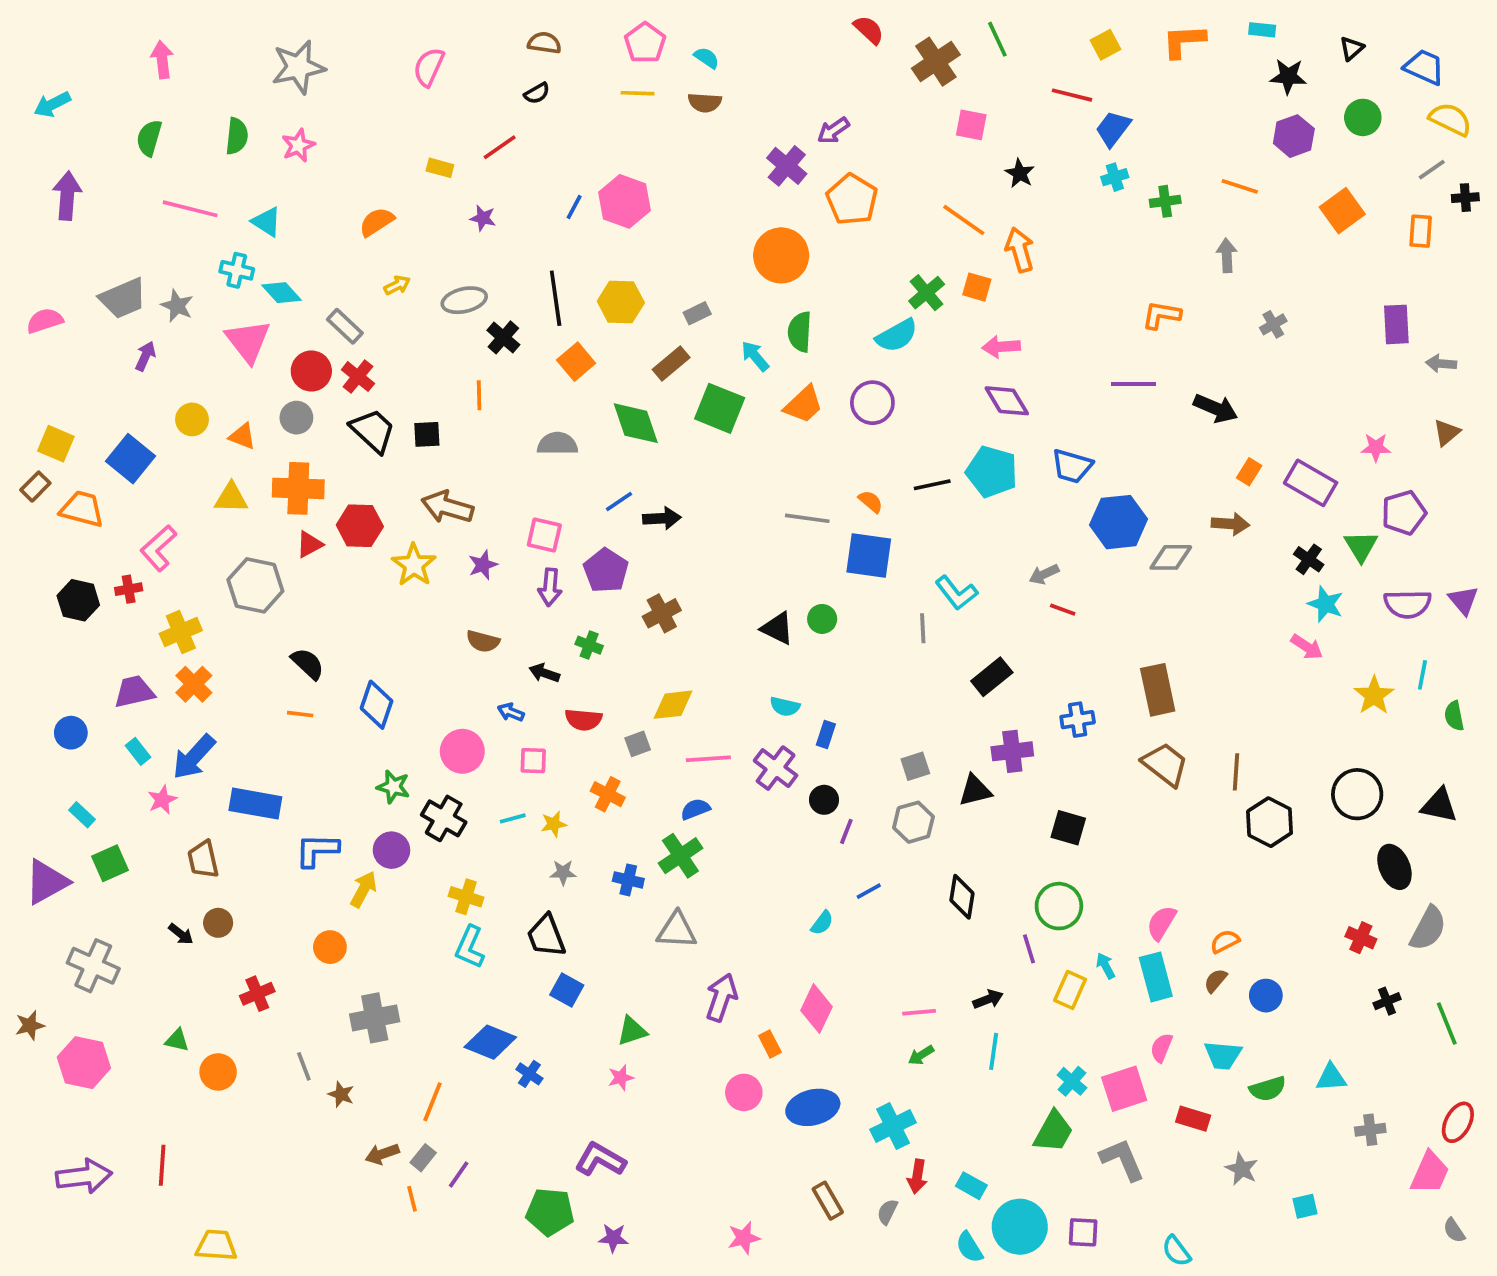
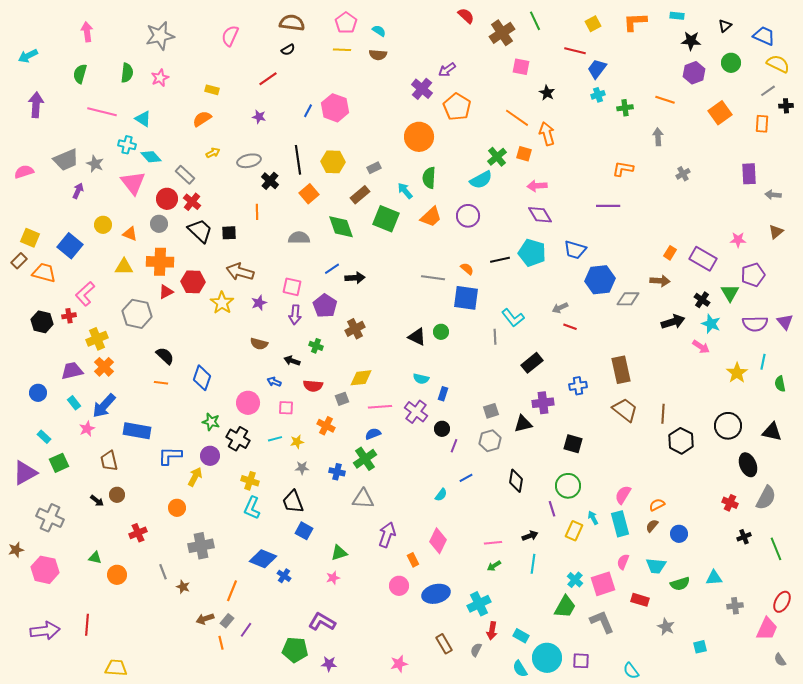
brown semicircle: (544, 43) -> (292, 23), size x1.4
yellow rectangle: (440, 168) -> (212, 90), moved
black arrow: (1216, 408) -> (673, 322), moved, turned -40

